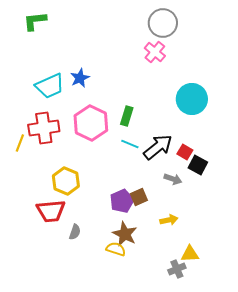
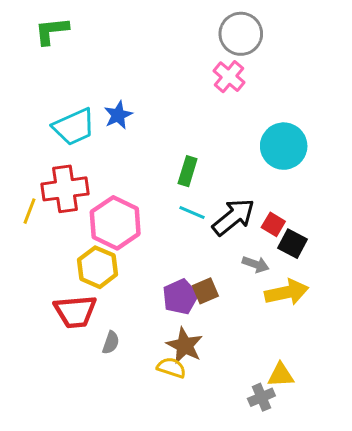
pink hexagon: (91, 123) -> (115, 223), moved
yellow arrow: (169, 220) -> (287, 292), moved, size x1.6

